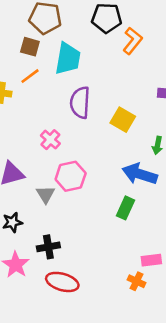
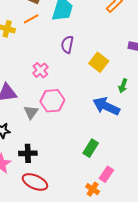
purple semicircle: (80, 102) -> (67, 45), size x0.7
green rectangle: (125, 208) -> (91, 148), moved
pink rectangle: (151, 260) -> (106, 174), turned -56

